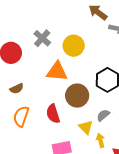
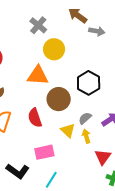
gray cross: (42, 38) -> (38, 25), moved
yellow arrow: (100, 140) -> (86, 136), moved

